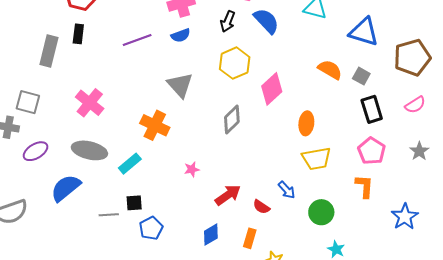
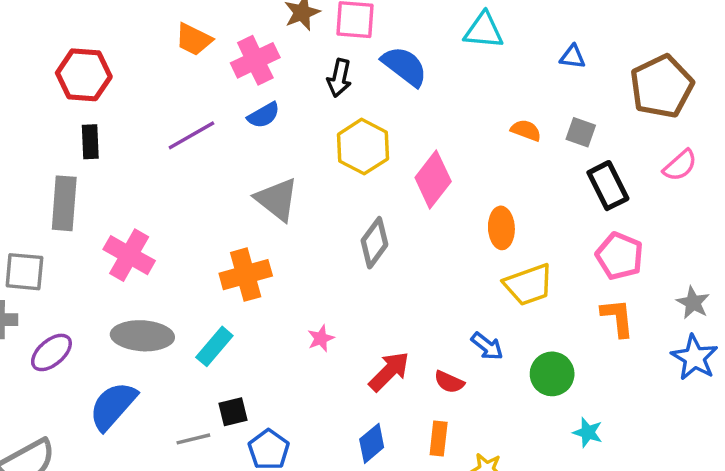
blue triangle: (364, 32) -> (573, 57), size x0.5
gray rectangle: (49, 51) -> (64, 203), moved
orange semicircle: (330, 70) -> (526, 130), size x0.7
orange cross: (155, 125) -> (246, 275), turned -32
gray star: (419, 151) -> (693, 303), moved

